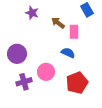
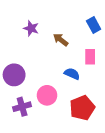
pink rectangle: (74, 32) -> (90, 57), moved

